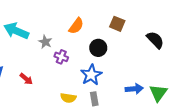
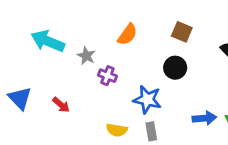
black circle: (98, 48) -> (175, 68), moved
blue star: (91, 75) -> (147, 100), turned -30

